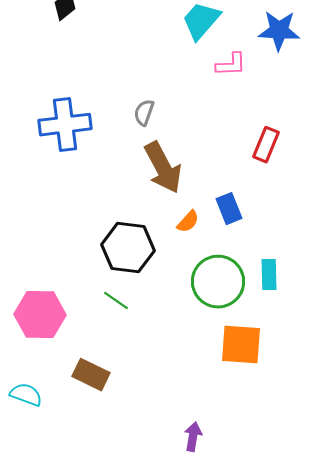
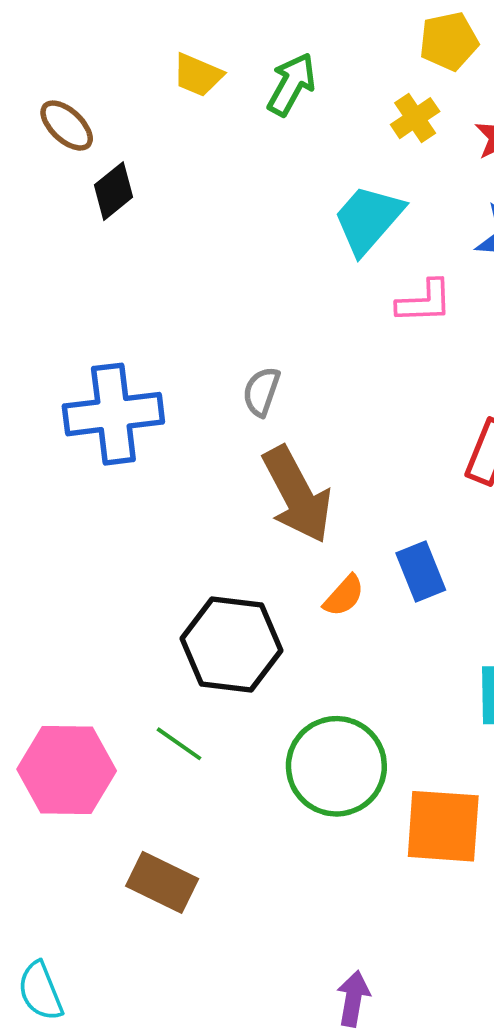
green circle: (218, 282) -> (336, 766), moved
green line: (116, 301) -> (179, 744), moved
cyan semicircle: (26, 395) -> (40, 991), moved, turned -132

